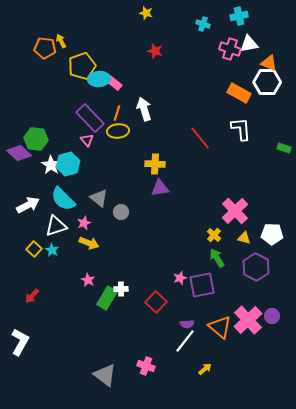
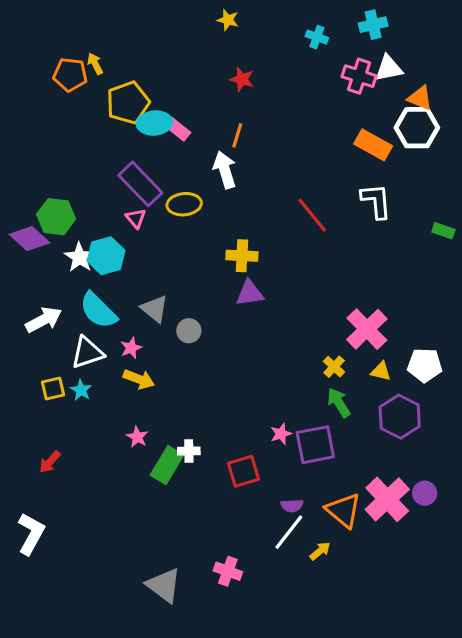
orange line: (117, 113) -> (237, 135), moved
yellow square: (34, 249) -> (53, 389), turned 35
red square: (156, 302) -> (243, 471), turned 30
yellow arrow: (205, 369) -> (320, 551), moved

